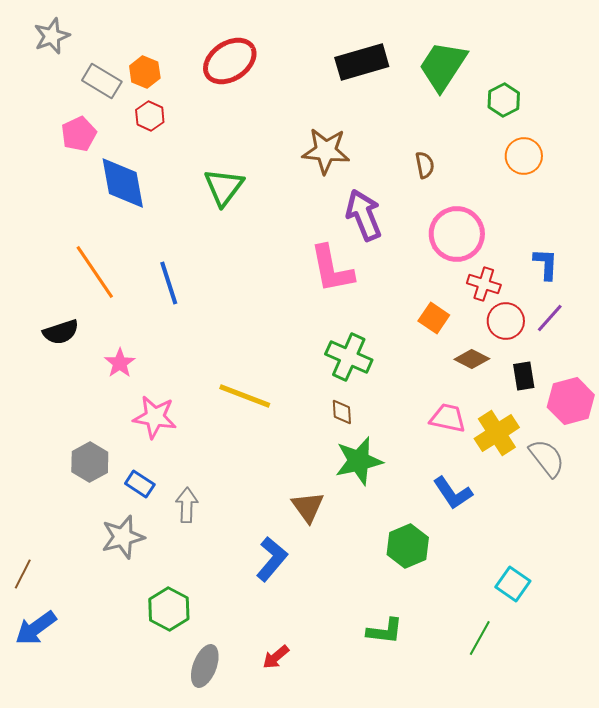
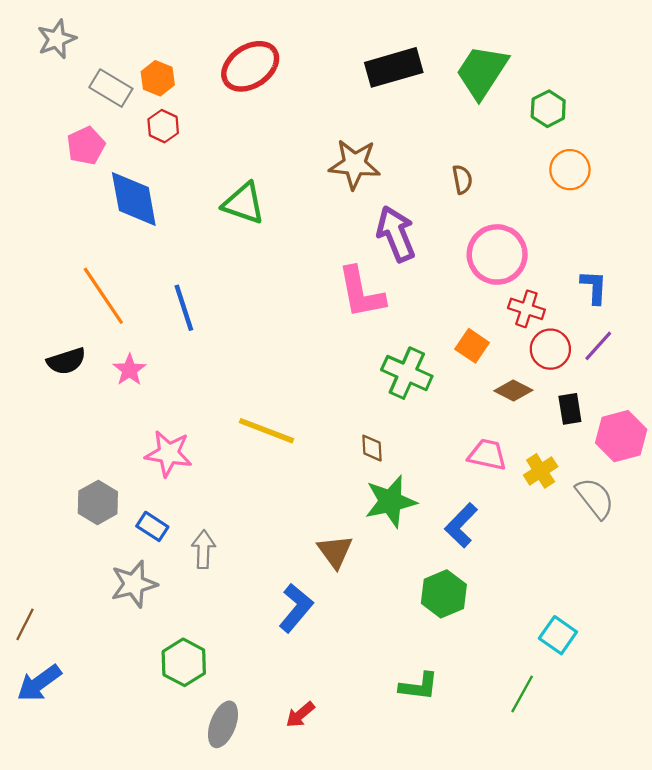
green triangle: (224, 187) -> (244, 203), turned -48
green cross: (349, 357) -> (407, 373), moved
pink star: (120, 363) -> (129, 370), moved
yellow cross: (497, 433) -> (541, 471), size x0.7
blue L-shape: (453, 493) -> (461, 525), moved, turned 78

